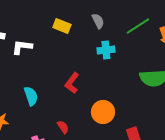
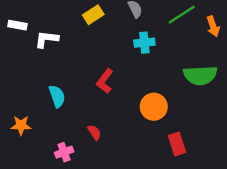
yellow rectangle: (62, 26) -> (93, 15), turned -54
orange circle: (103, 112) -> (154, 107), moved

